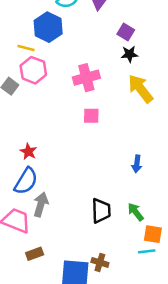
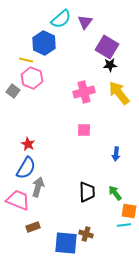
purple square: (126, 32) -> (107, 47), size x1.6
pink cross: (86, 78) -> (84, 92), moved
pink square: (91, 116) -> (84, 130), moved

